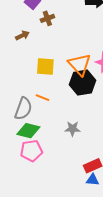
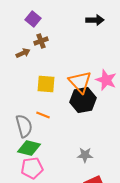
brown cross: (47, 18) -> (41, 41), moved
gray semicircle: (23, 109) -> (24, 126), turned -35
gray star: (72, 129) -> (85, 155), moved

